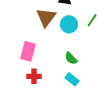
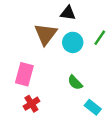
red cross: (34, 76) -> (31, 104), turned -32
cyan rectangle: (72, 79) -> (93, 107), moved

